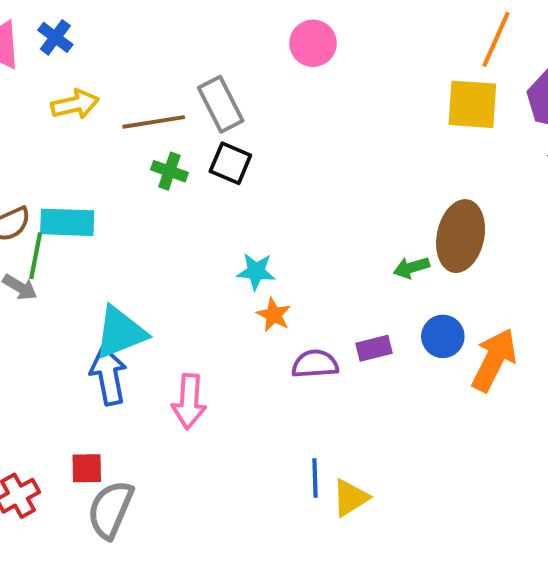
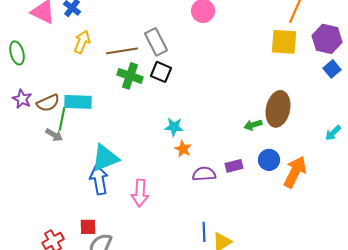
yellow arrow: (75, 104) -> (82, 42), turned -55
green cross: (169, 171) -> (130, 76), size x1.4

